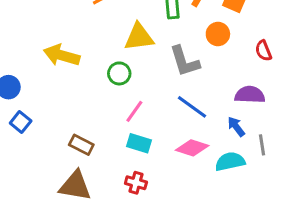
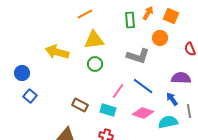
yellow triangle: (139, 37) -> (94, 40), moved
gray L-shape: (185, 61) -> (138, 56), turned -55
pink line: (134, 111) -> (118, 91), moved
brown rectangle: (81, 145) -> (80, 105), moved

